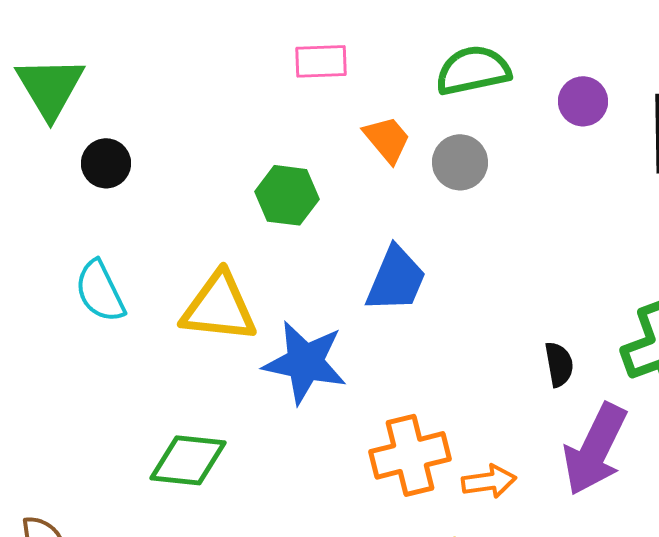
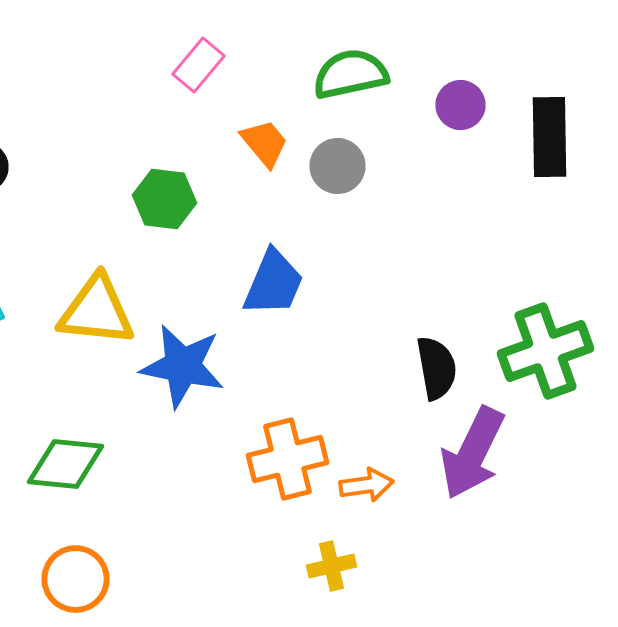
pink rectangle: (321, 61) -> (198, 65), turned -48
black semicircle: (559, 364) -> (436, 368), size x1.4

